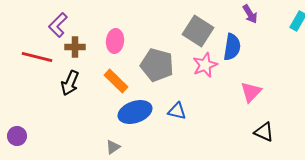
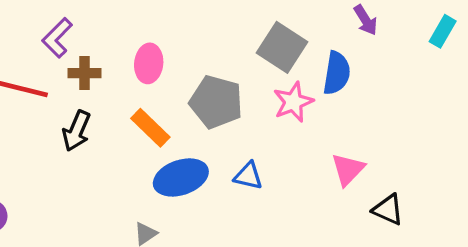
pink triangle: (251, 92) -> (348, 169), moved

